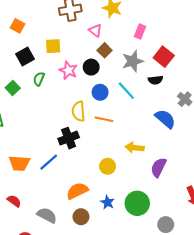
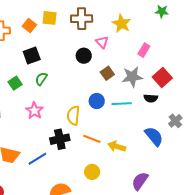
yellow square: (53, 46) -> (50, 18), moved
brown square: (105, 50) -> (107, 73), moved
black circle: (91, 67) -> (84, 56), moved
pink star: (68, 70) -> (34, 111), moved
cyan line: (126, 91) -> (122, 104), turned -60
orange line: (104, 119) -> (92, 139), moved
yellow arrow: (135, 148) -> (117, 146), moved

